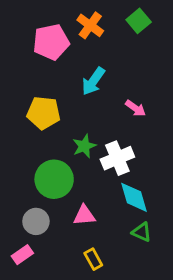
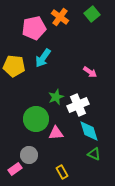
cyan arrow: (93, 81) -> (43, 58), moved
yellow pentagon: (44, 113) -> (14, 66), moved
pink triangle: (84, 215) -> (56, 133), moved
gray circle: (36, 221) -> (29, 155), moved

